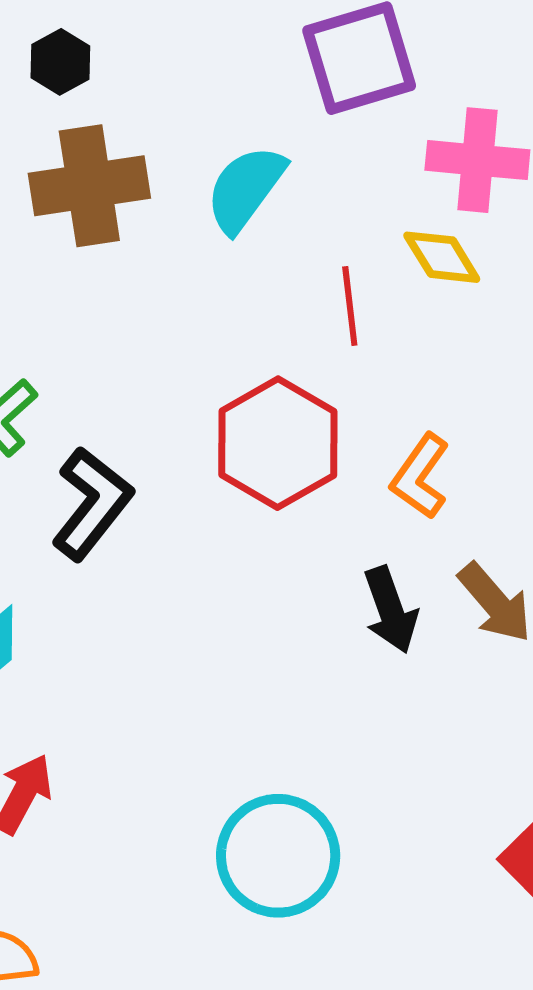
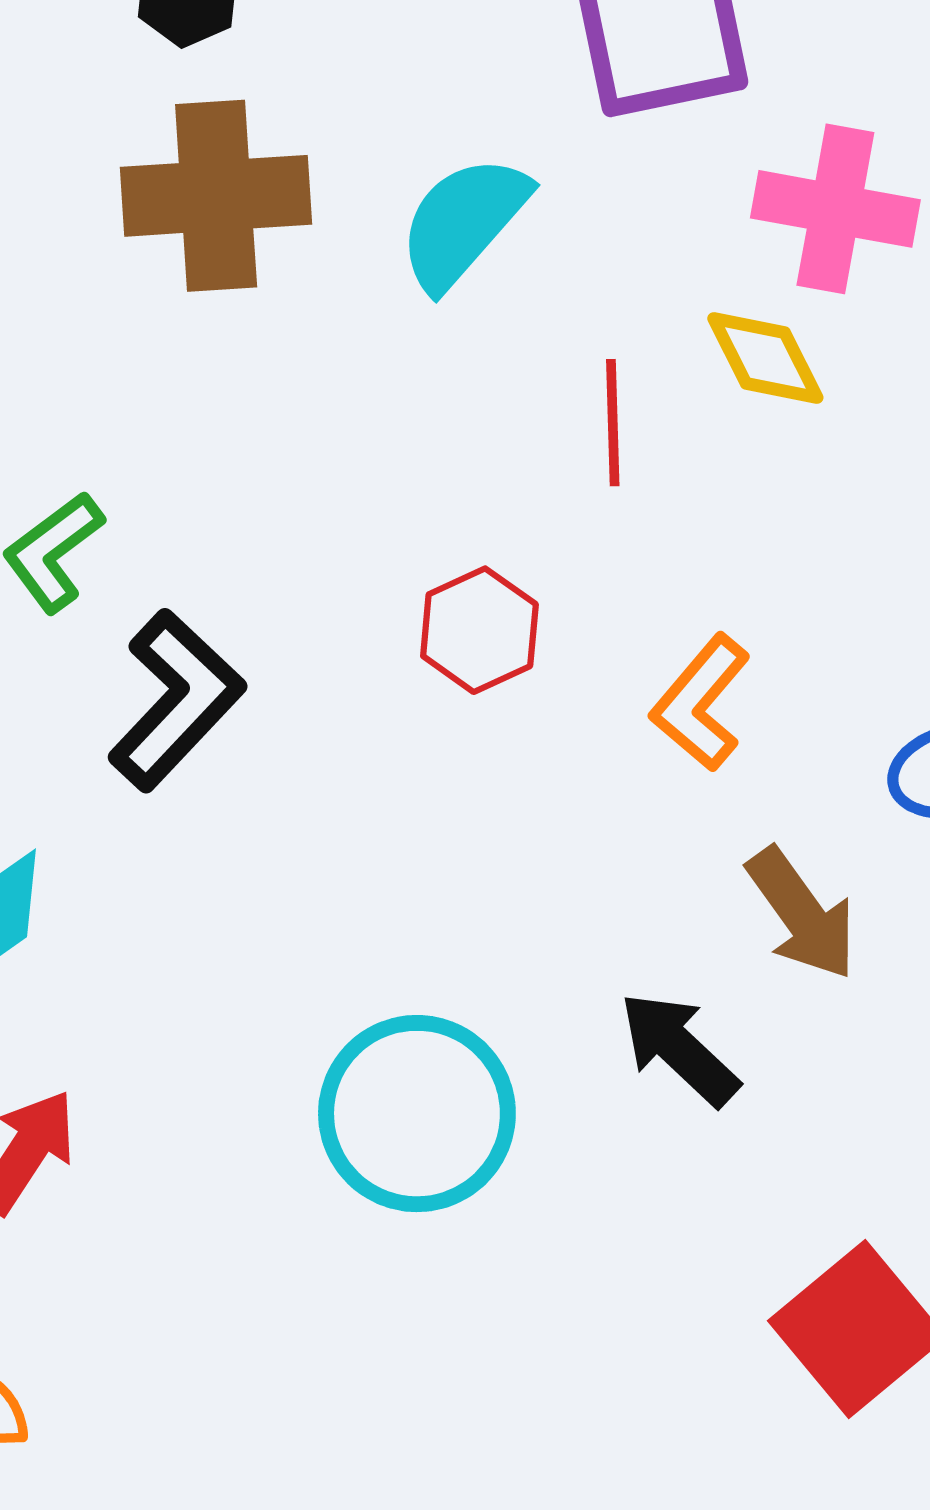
red hexagon: (278, 443) -> (479, 630), size x0.6
black arrow: (390, 610) -> (679, 1049), moved, turned 148
cyan circle: (278, 856) -> (417, 1114), moved

